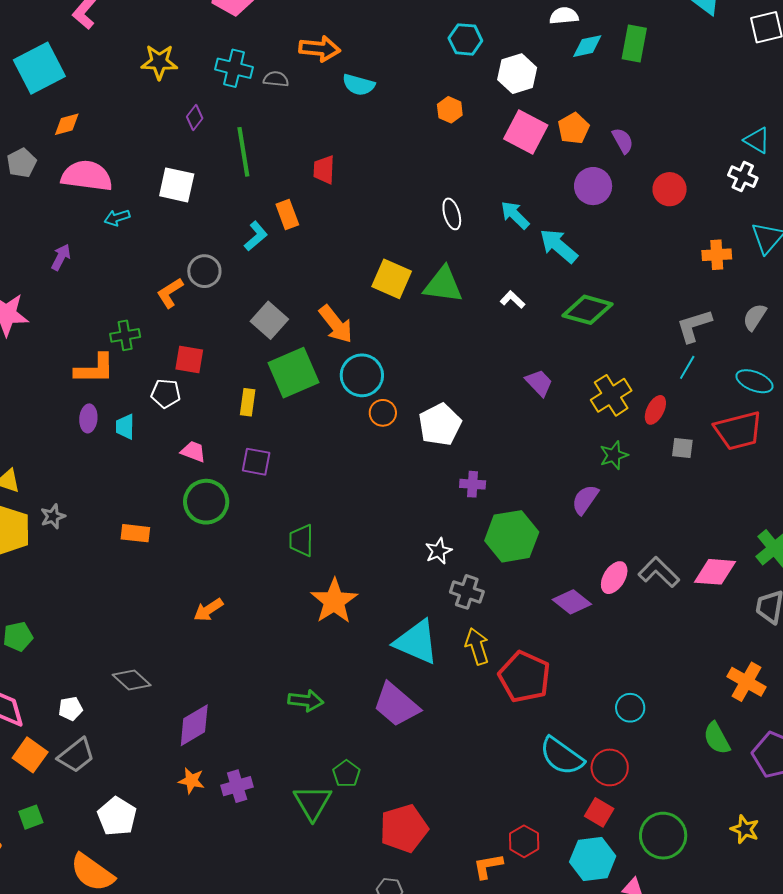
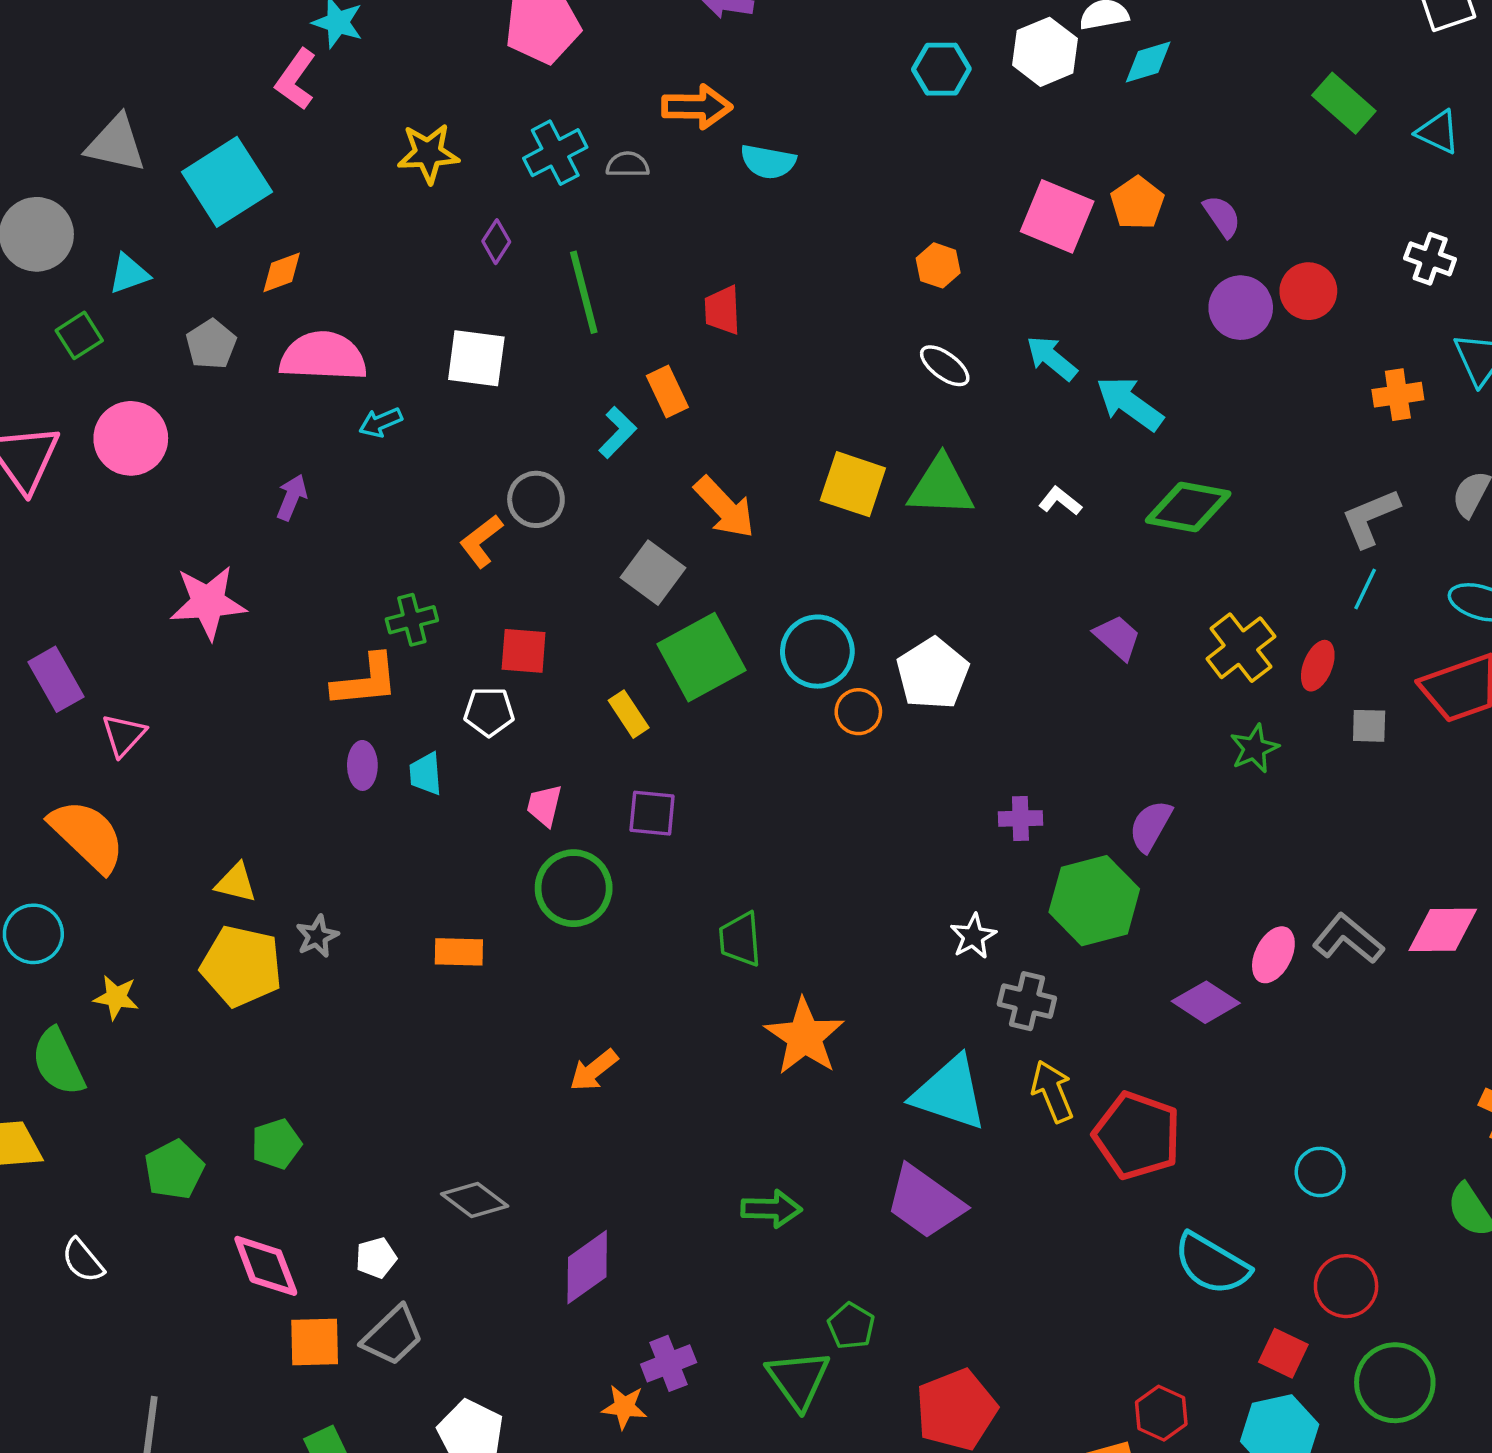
green rectangle: (634, 43) -> (1344, 103), moved, turned -54
cyan cross: (234, 68) -> (555, 153), turned -36
white hexagon: (517, 74) -> (1045, 52), moved
orange hexagon: (450, 110) -> (938, 265), moved
cyan triangle: (757, 140) -> (1438, 132), moved
purple circle: (593, 186) -> (1241, 308), moved
white ellipse: (452, 214) -> (945, 366), turned -32
orange arrow: (336, 324) -> (725, 507), moved
yellow rectangle: (248, 402) -> (629, 714), turned -36
white pentagon: (440, 425) -> (933, 673), moved
pink trapezoid: (193, 452) -> (544, 805), turned -92
purple semicircle: (585, 500) -> (1151, 826), moved
orange square: (30, 755) -> (315, 1342), turned -32
red circle: (610, 767) -> (1346, 1286), moved
orange star: (191, 781) -> (624, 1407), moved

